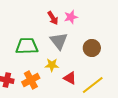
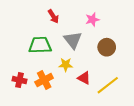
pink star: (71, 17) -> (92, 19), moved
red arrow: (53, 18) -> (53, 16), moved

